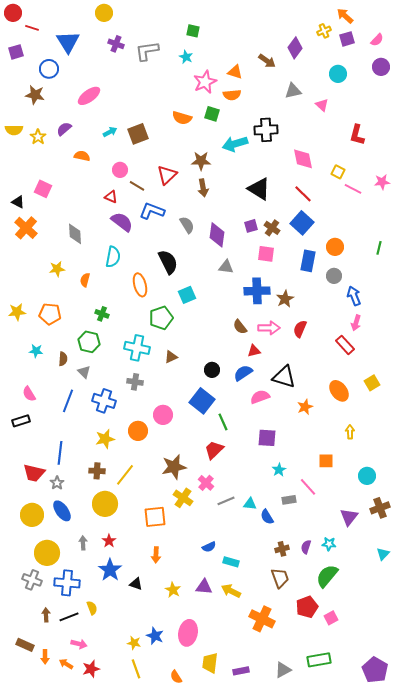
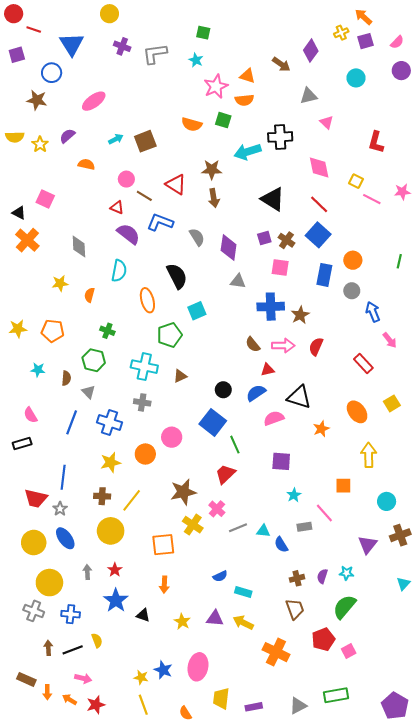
pink triangle: (322, 105) -> (327, 122), moved
red triangle: (167, 175) -> (176, 184), turned -45
pink arrow: (356, 323) -> (390, 340), moved, turned -56
yellow arrow: (350, 432) -> (369, 455), size x1.6
blue cross: (67, 583) -> (71, 614), size x0.7

